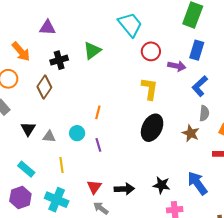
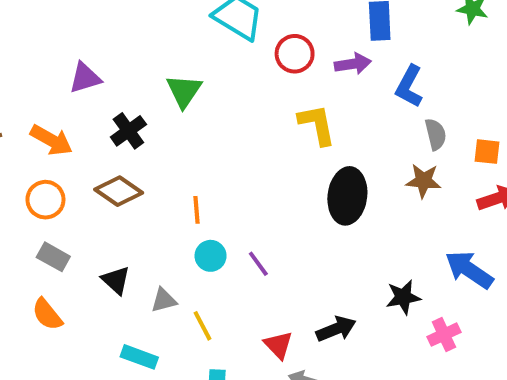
brown diamond: (44, 87) -> (119, 191), turned -70
orange line: (98, 112) -> (197, 210), moved
gray triangle: (49, 136) -> (164, 300), moved

